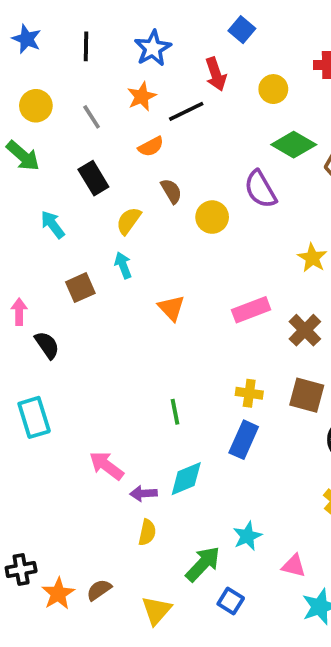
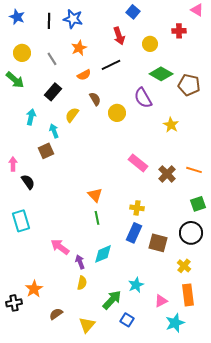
blue star: (153, 48) -> (73, 19), moved, turned -30
black line: (186, 111) -> (111, 65), moved
black rectangle: (93, 178) -> (53, 92), turned 72
cyan arrow: (53, 224) -> (31, 117), turned 49
yellow star: (312, 258) -> (171, 125), moved
cyan arrow: (123, 265) -> (54, 131), moved
orange triangle: (171, 308) -> (95, 195), moved
pink rectangle: (251, 310) -> (138, 163), turned 60
brown square: (307, 395) -> (158, 243), moved
purple arrow: (143, 493) -> (80, 262), turned 72
pink triangle: (294, 566) -> (161, 301), turned -40
orange star: (58, 594) -> (34, 289), moved

